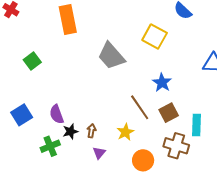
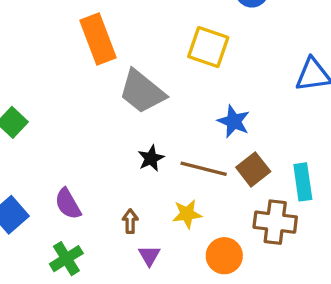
orange rectangle: (68, 19) -> (98, 39), moved
brown line: (140, 107) -> (204, 169), turned -32
black star: (70, 131) -> (151, 158), moved
yellow star: (125, 132) -> (187, 214), turned 30

